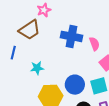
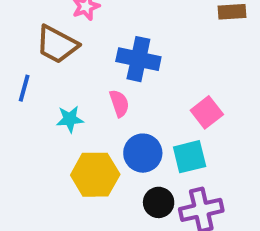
brown trapezoid: (30, 30) -> (57, 44), turned 60
pink semicircle: (94, 44) -> (119, 103), moved

